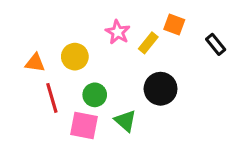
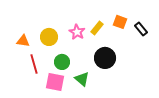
orange square: (174, 24) -> (120, 22), moved
pink star: (118, 32) -> (77, 32), moved

